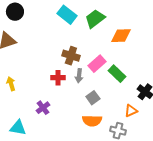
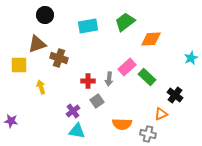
cyan rectangle: (67, 15) -> (88, 26), moved, turned -48
brown cross: (71, 56) -> (59, 58), moved
gray square: (93, 98) -> (97, 101), moved
cyan triangle: (18, 128) -> (77, 131), moved

